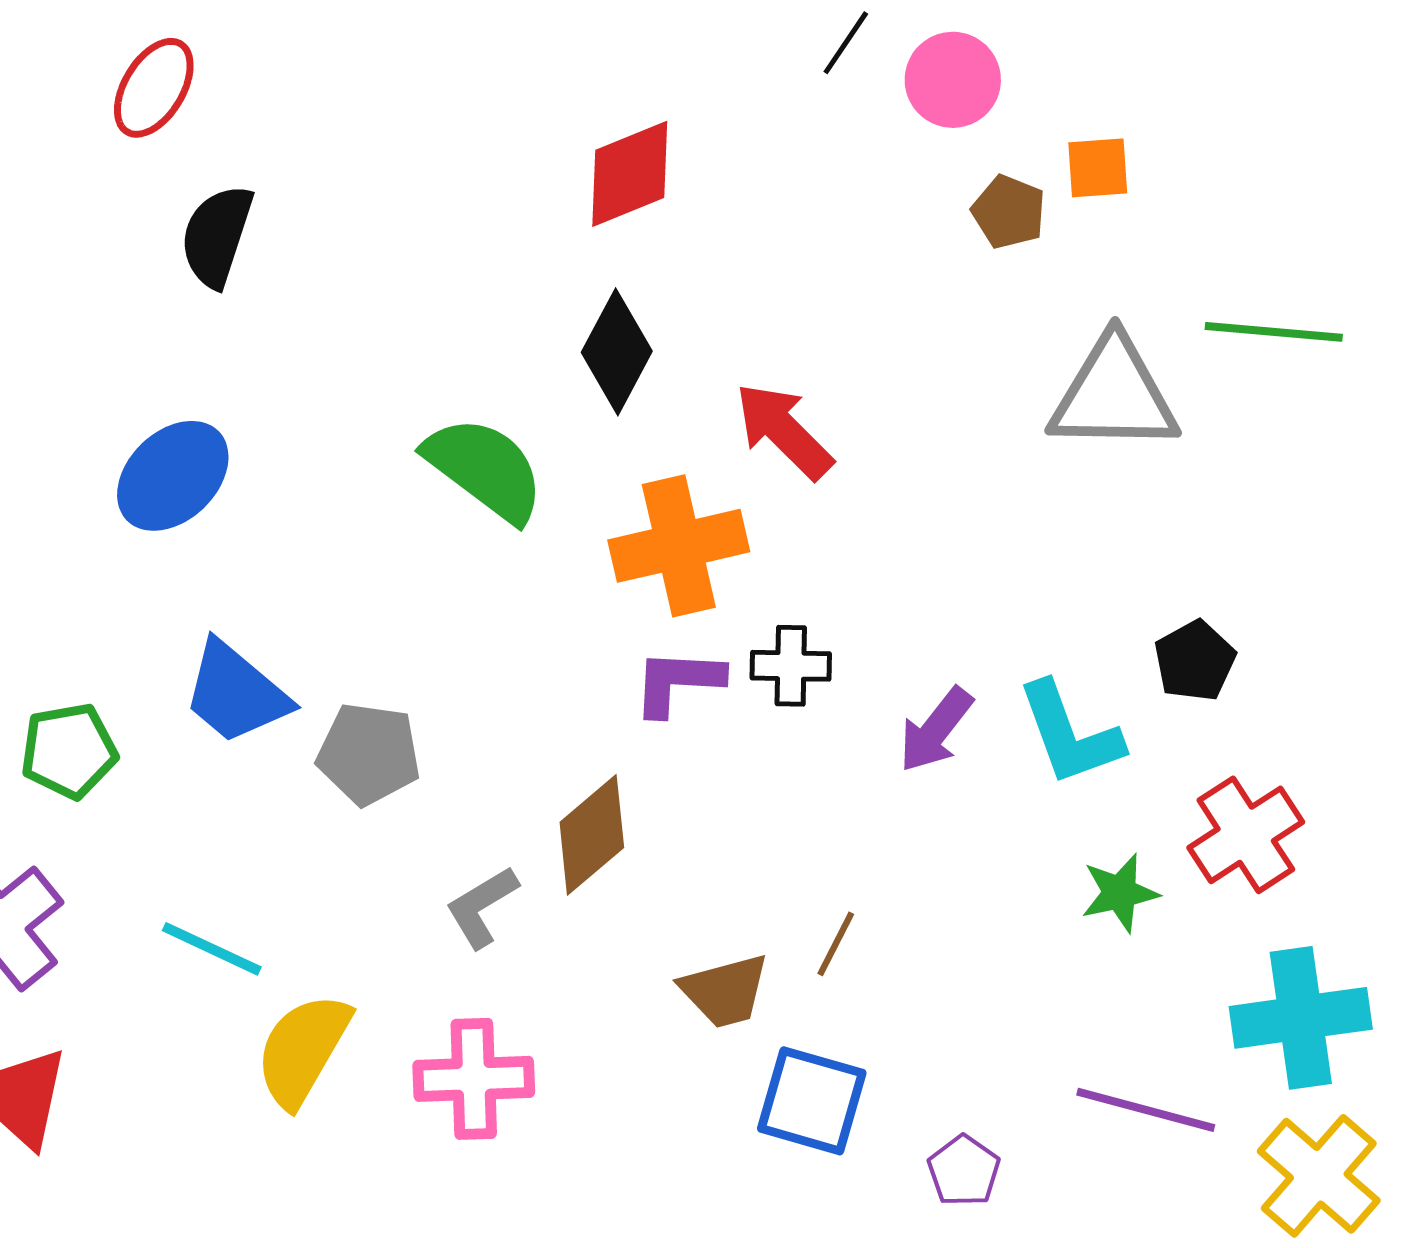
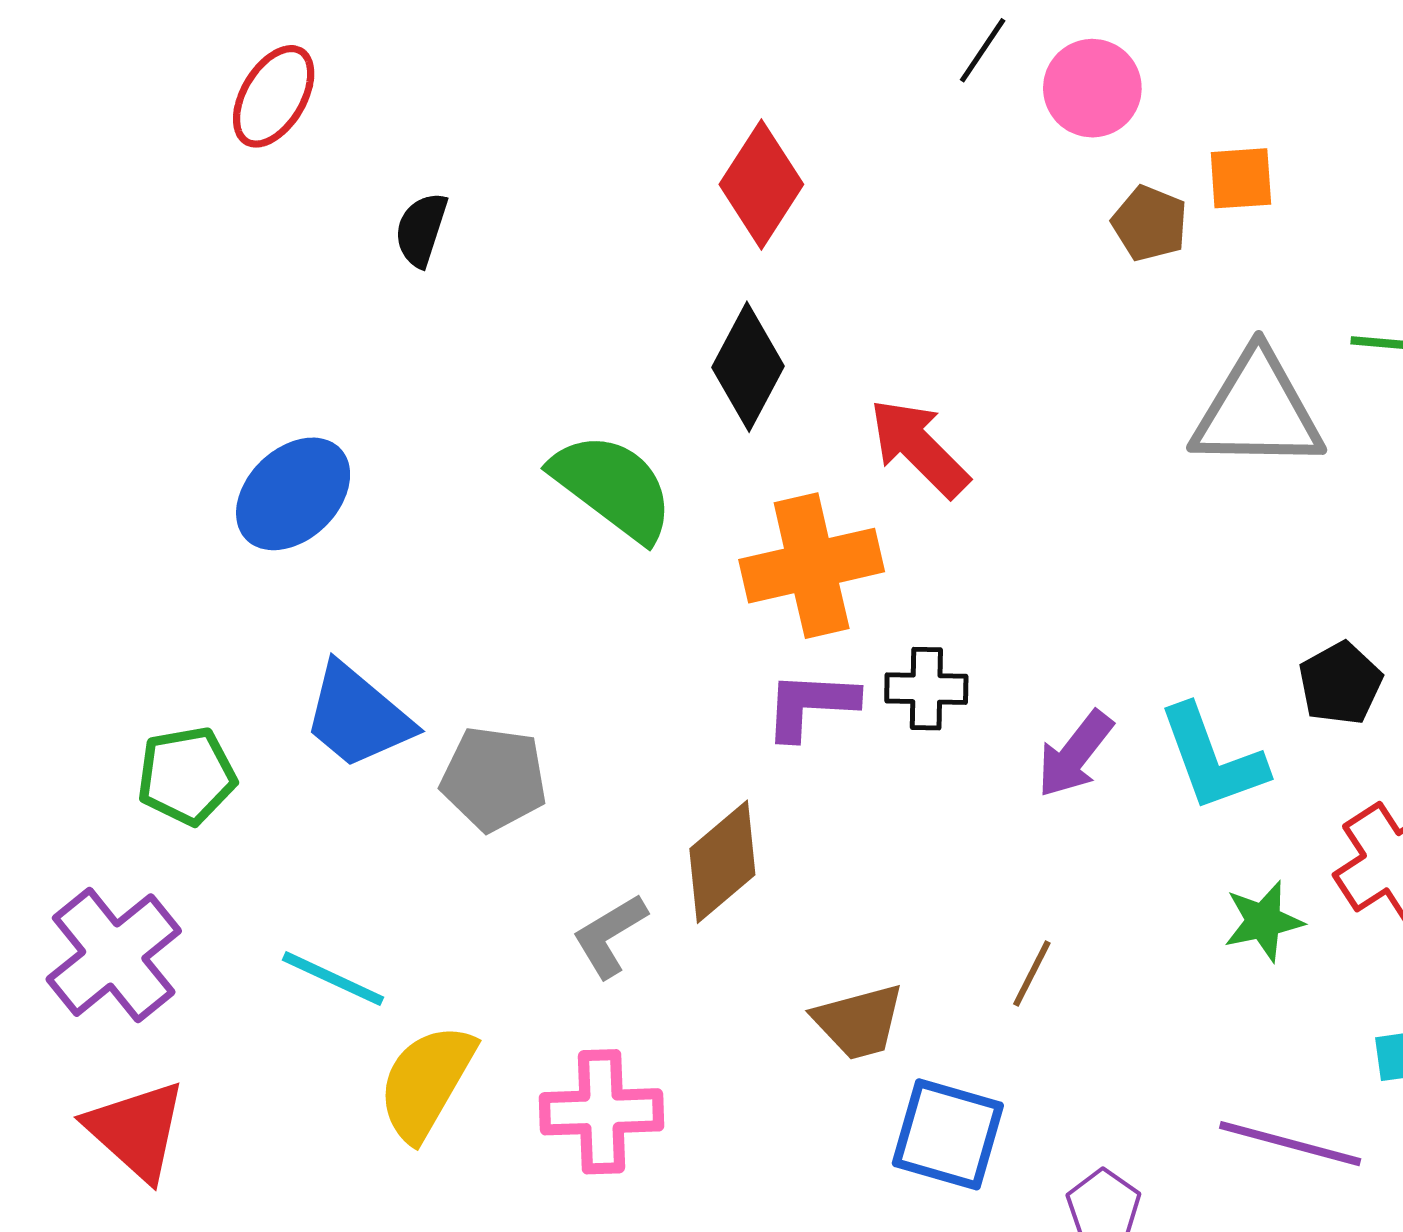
red diamond: (630, 174) -> (761, 184), turned -35
black semicircle: (217, 236) -> (421, 230), moved, size x0.7
brown line: (836, 944) -> (1032, 973), moved

